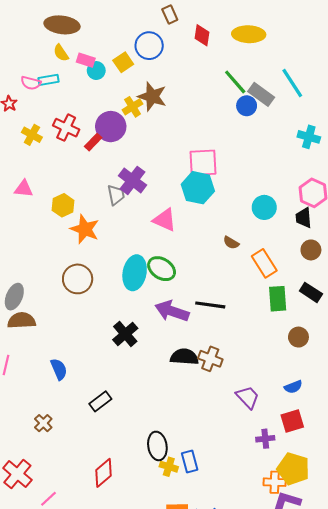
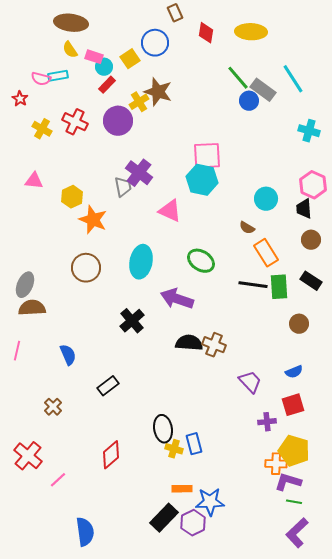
red rectangle: (93, 142) -> (107, 85), moved
brown semicircle: (231, 243) -> (247, 228), moved
green ellipse: (162, 269) -> (201, 261), moved
black line: (210, 305) -> (253, 285), moved

